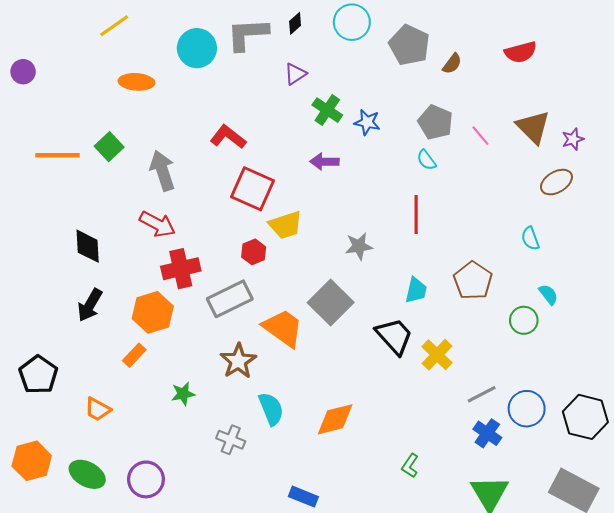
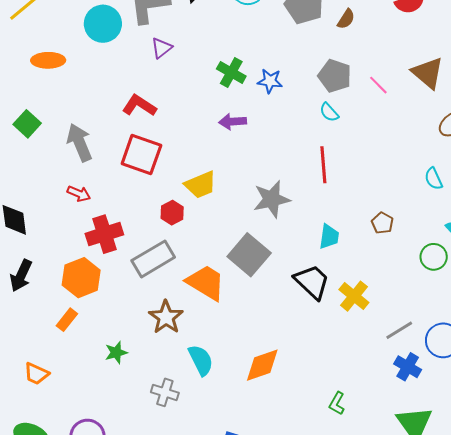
purple triangle: (295, 74) -> (162, 48), moved
red square: (253, 189) -> (141, 154), moved
red arrow: (157, 224) -> (79, 194), size x0.7
gray star: (359, 246) -> (272, 199), size x1.4
brown pentagon: (473, 281) -> (382, 223), size x0.6

